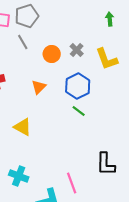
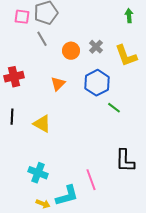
green line: (79, 111) -> (114, 108), moved

